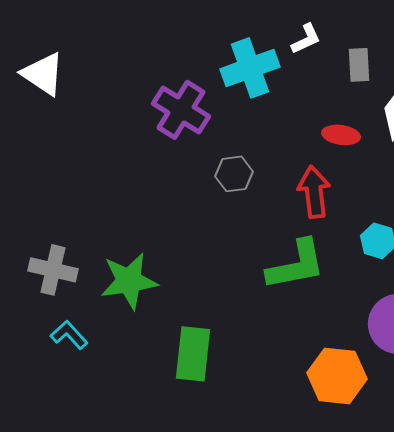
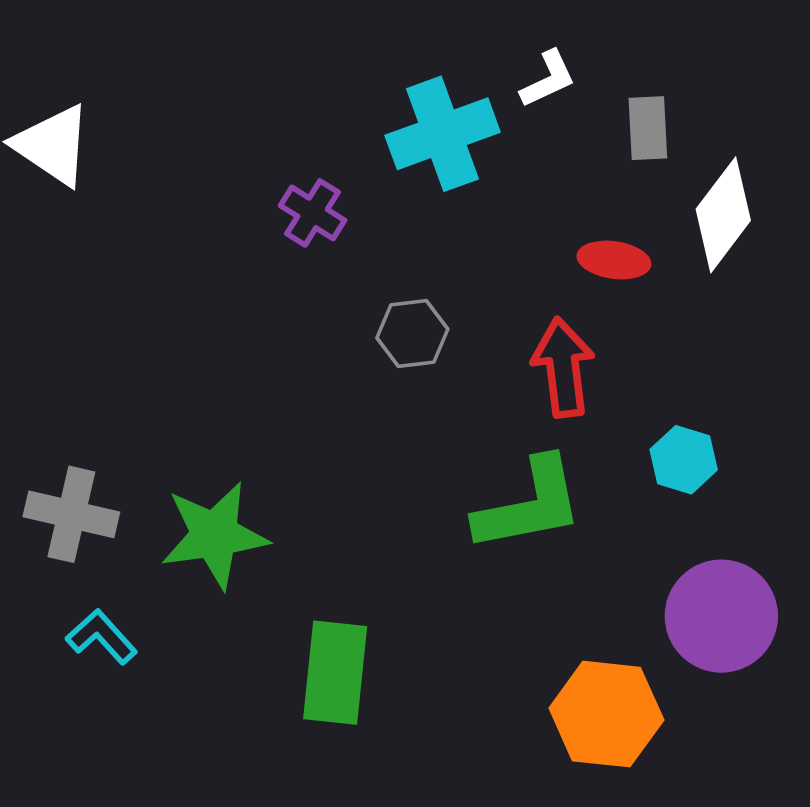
purple cross: (181, 110) -> (313, 213), size x0.6

